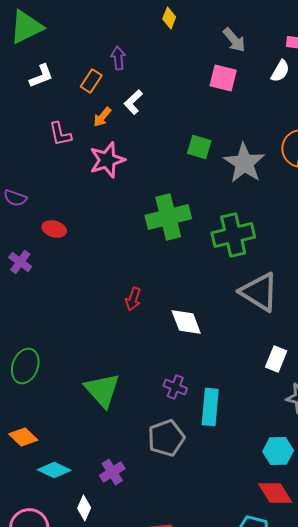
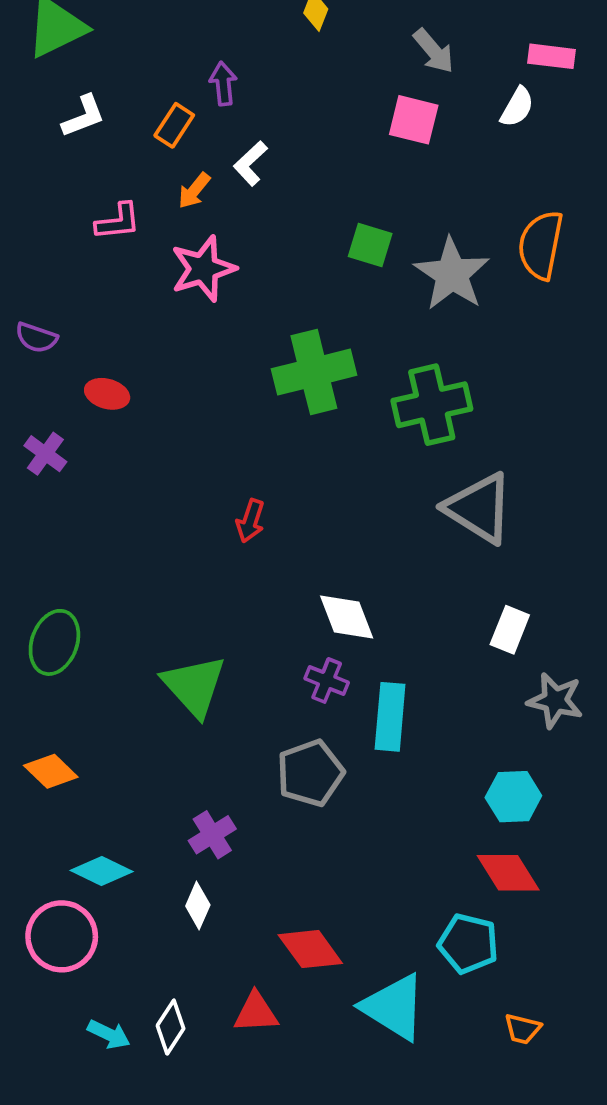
pink L-shape: (60, 134) -> (118, 221), turned -84
white diamond: (186, 322) -> (347, 617), moved
cyan diamond: (54, 470) -> (102, 871), moved
white diamond: (84, 508) -> (198, 905), moved

